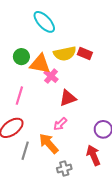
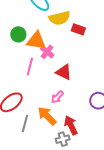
yellow semicircle: (65, 54) -> (60, 18), moved
pink line: (19, 96) -> (30, 67), moved
red triangle: (68, 98) -> (64, 72), turned 48
red arrow: (93, 155) -> (71, 125), moved

